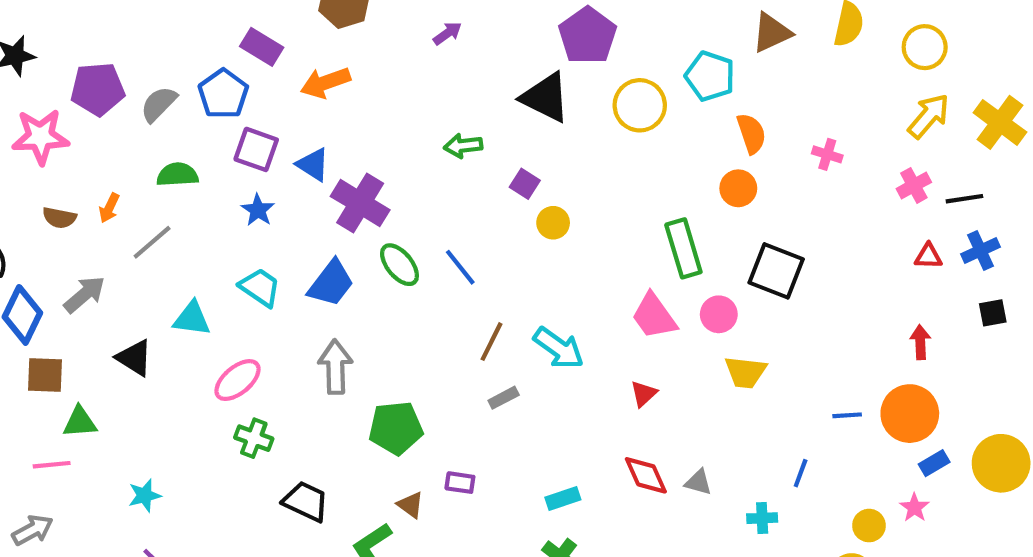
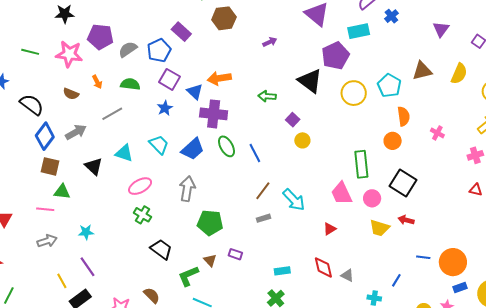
orange arrow: (325, 83) -> (219, 78), moved
purple cross: (360, 203) -> (214, 114), turned -36
orange arrow: (109, 208) -> (97, 82), moved, turned -64
red arrow: (920, 342) -> (406, 220), moved, turned -84
gray arrow: (33, 530) -> (47, 241), moved

